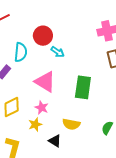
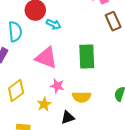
pink star: (42, 108) -> (57, 86), moved
black triangle: (55, 141) -> (68, 117), turned -40

